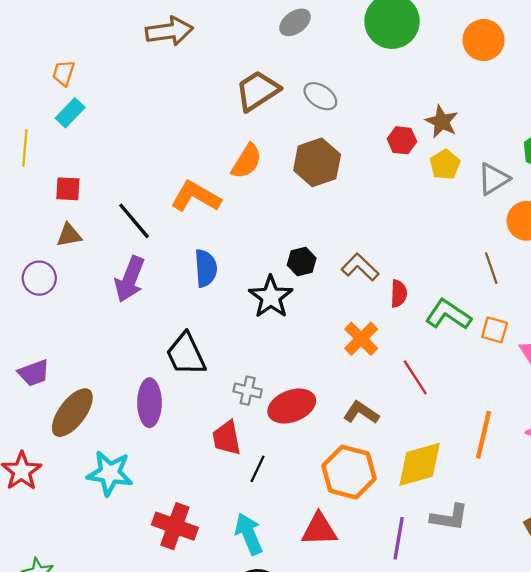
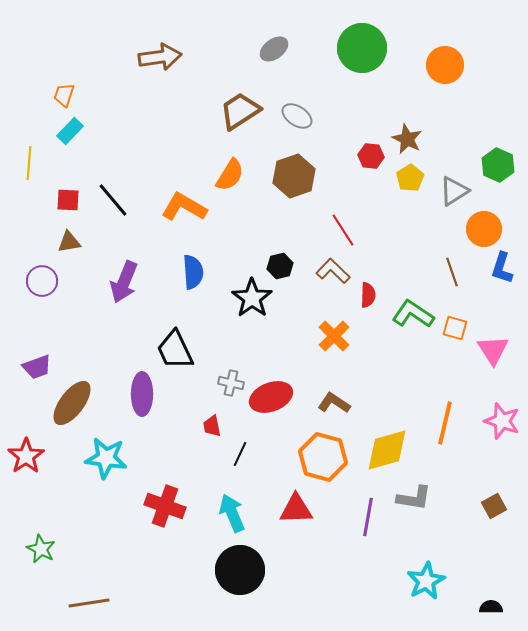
black line: (134, 221) -> (113, 200), moved
red line: (415, 377) -> (343, 230), moved
red trapezoid: (227, 438) -> (212, 426), size x0.7

